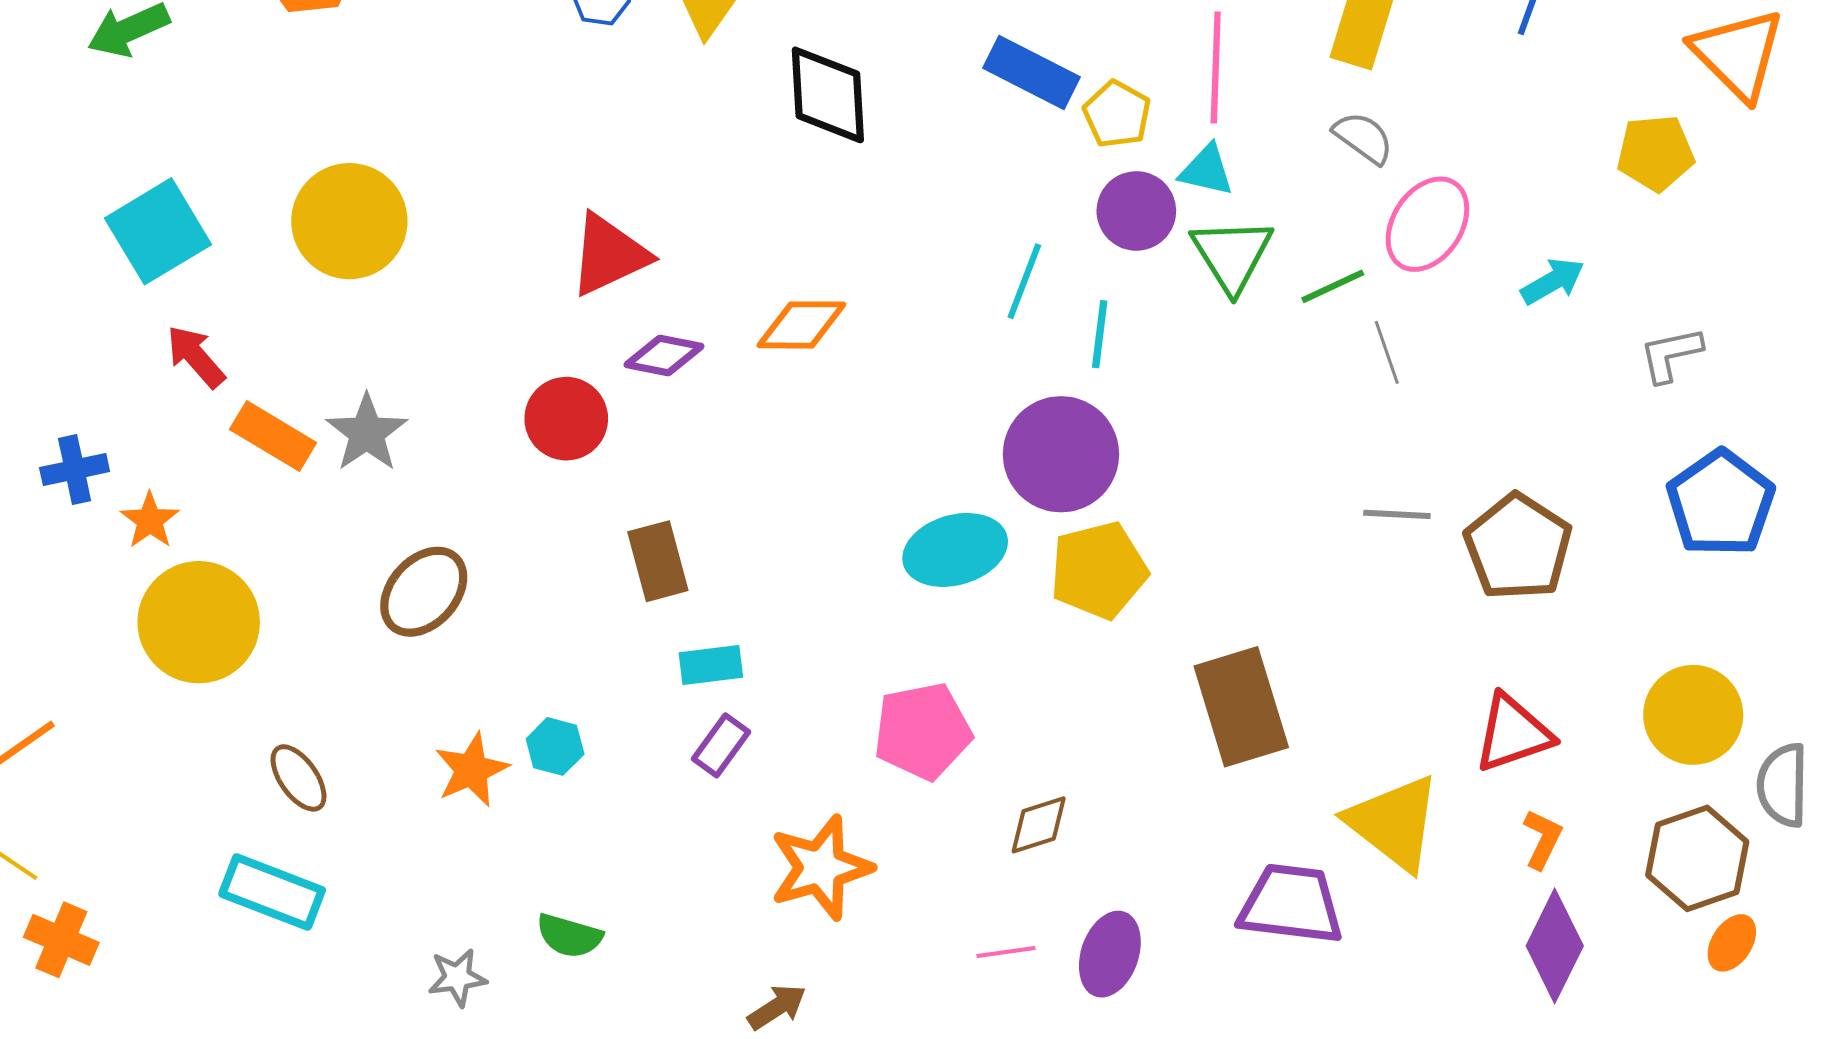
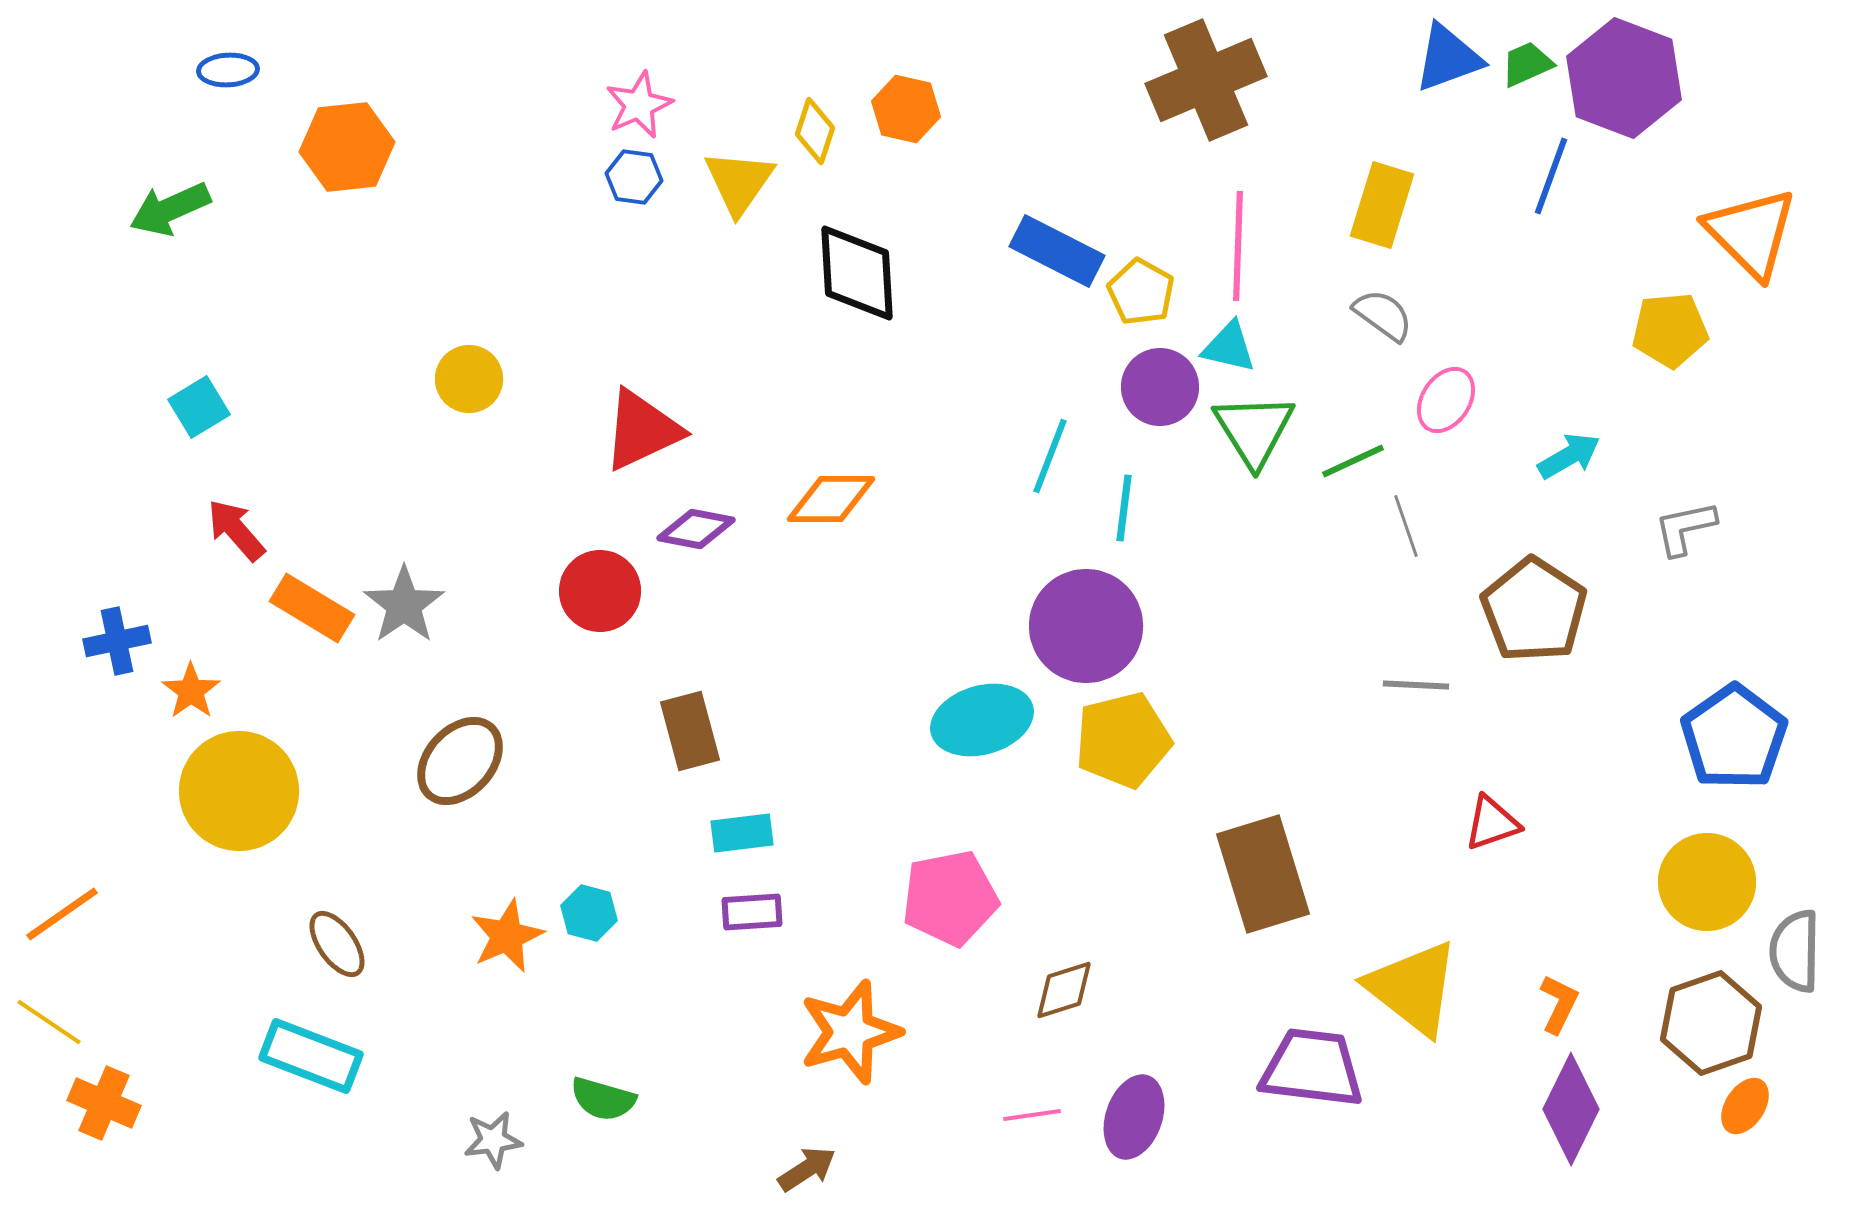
yellow circle: (349, 221) -> (469, 379), moved, size x0.6
pink ellipse: (1427, 224) -> (1446, 400), size x0.7
cyan square: (158, 231) -> (199, 407), size x0.6
blue pentagon: (1721, 503) -> (1734, 737), moved
brown pentagon: (1518, 547) -> (1534, 610), moved
red triangle: (1513, 733) -> (1492, 823), moved, size x0.7
purple rectangle: (721, 745) -> (752, 912), turned 50

